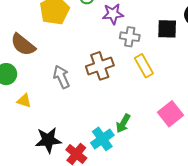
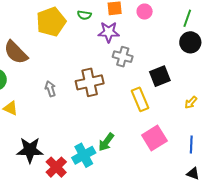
black square: (167, 29) -> (160, 76), moved, turned -30
yellow rectangle: (144, 66) -> (140, 99), moved
gray arrow: (61, 77) -> (50, 89), size x0.7

